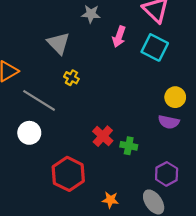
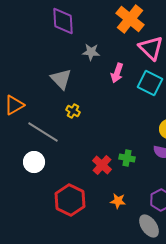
green cross: (129, 146) -> (127, 158), moved
orange star: (110, 200) -> (118, 201), moved

